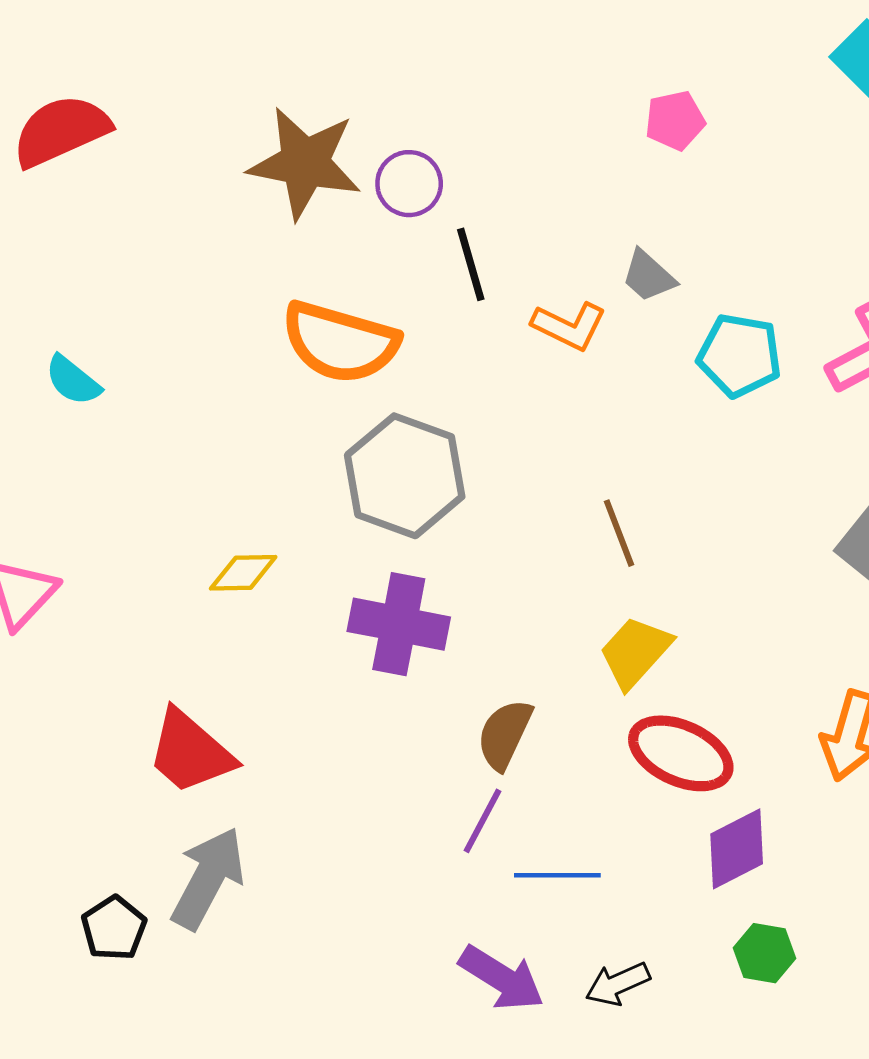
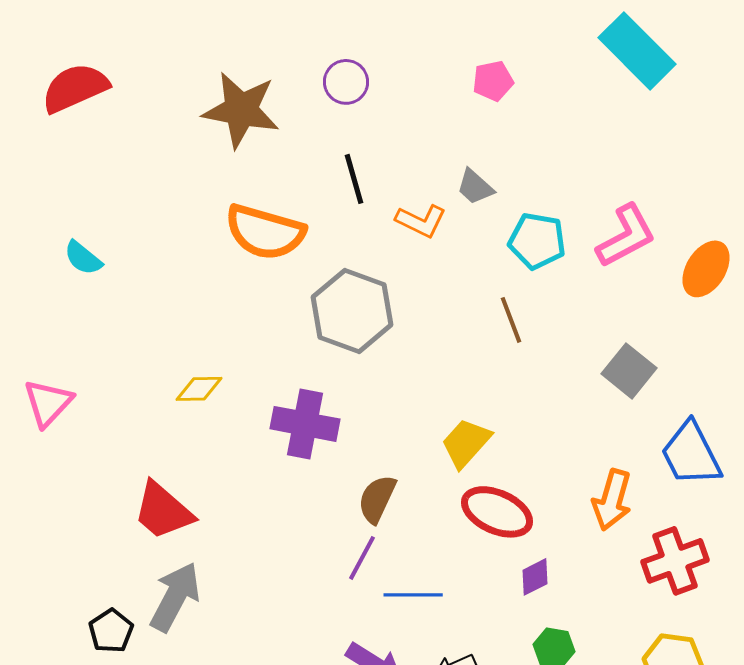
purple circle: (409, 184) -> (346, 82), moved
gray hexagon: (405, 476) -> (352, 311), moved
brown line: (619, 533) -> (511, 320), moved
purple diamond: (737, 849) -> (535, 577), size x0.7

